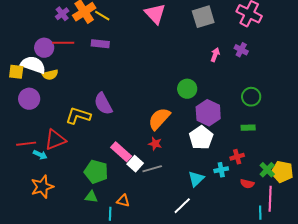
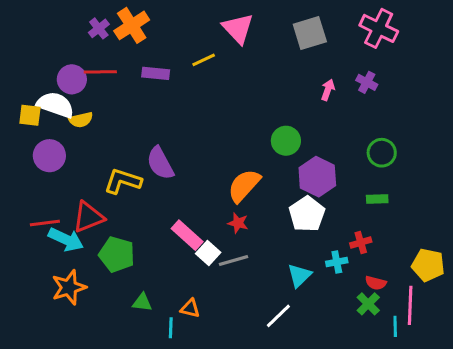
yellow line: (102, 16) -> (204, 60), moved, turned -56
cyan arrow: (40, 155) -> (66, 240), size x1.6
green cross: (267, 170) -> (368, 304), moved
green pentagon: (96, 172) -> (117, 254), moved

